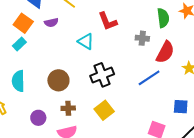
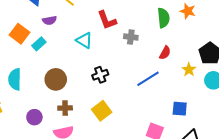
orange square: (23, 23) -> (19, 34), moved
gray cross: (142, 38) -> (131, 37), moved
cyan rectangle: (19, 44) -> (39, 44), moved
red semicircle: (165, 52) -> (165, 53), size x0.6
black cross: (102, 75) -> (100, 75), size x0.7

